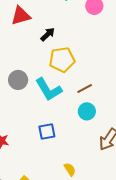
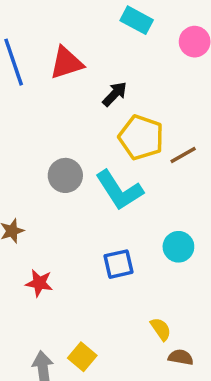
yellow pentagon: (62, 60) -> (141, 137), turned 30
brown line: (85, 88) -> (183, 155), moved
cyan circle: (87, 111) -> (178, 247), moved

